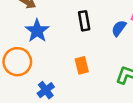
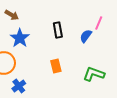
blue cross: (46, 90) -> (19, 86), moved

